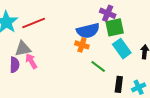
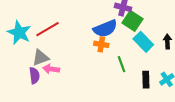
green square: (115, 27) -> (133, 21), turned -36
pink arrow: (31, 61) -> (51, 69), turned -42
green line: (98, 66) -> (121, 64), turned 42

